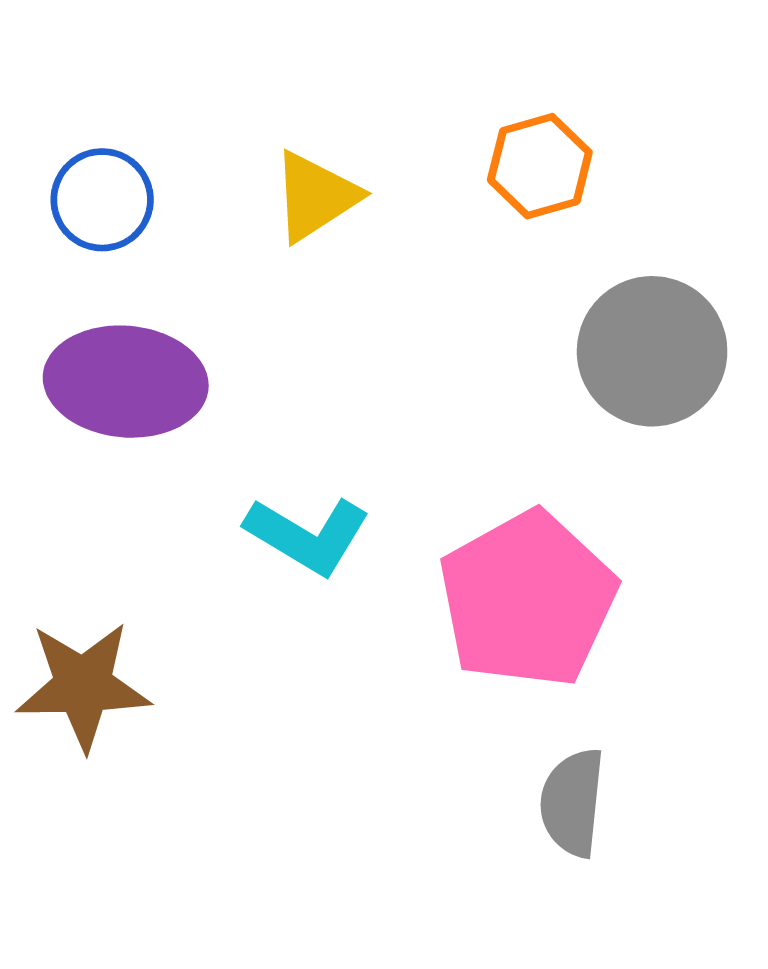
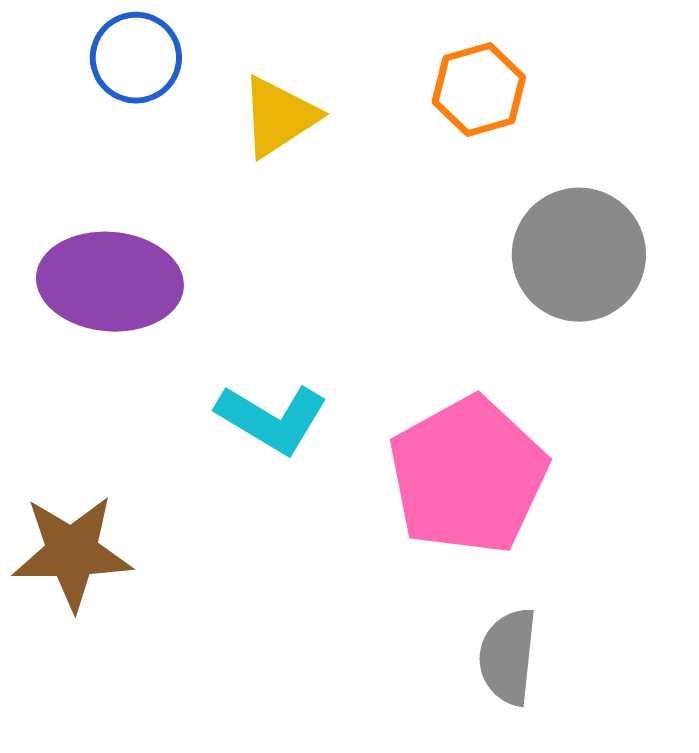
blue circle: (102, 200) -> (136, 58), moved

